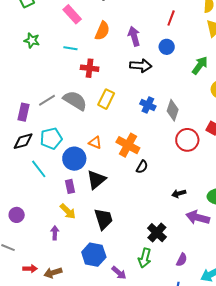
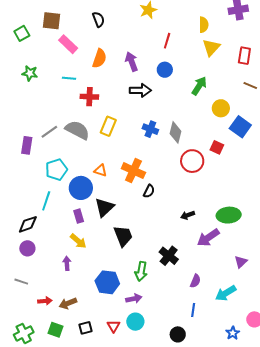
black diamond: (23, 141) -> (28, 224), moved
cyan line: (39, 169) -> (46, 201), turned 60
purple arrow: (198, 217) -> (208, 238), turned -45
black trapezoid: (103, 219) -> (123, 236), moved
green arrow: (145, 258) -> (141, 271), moved
purple arrow: (119, 273) -> (134, 299), turned -49

